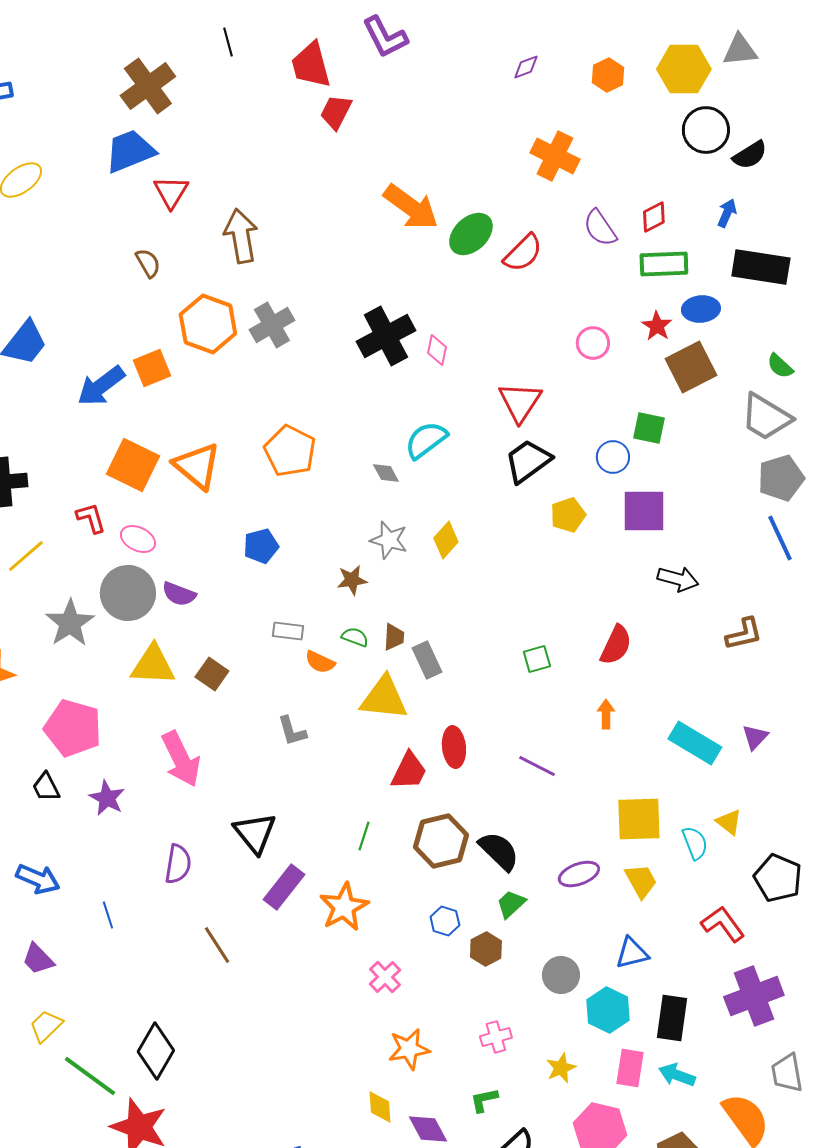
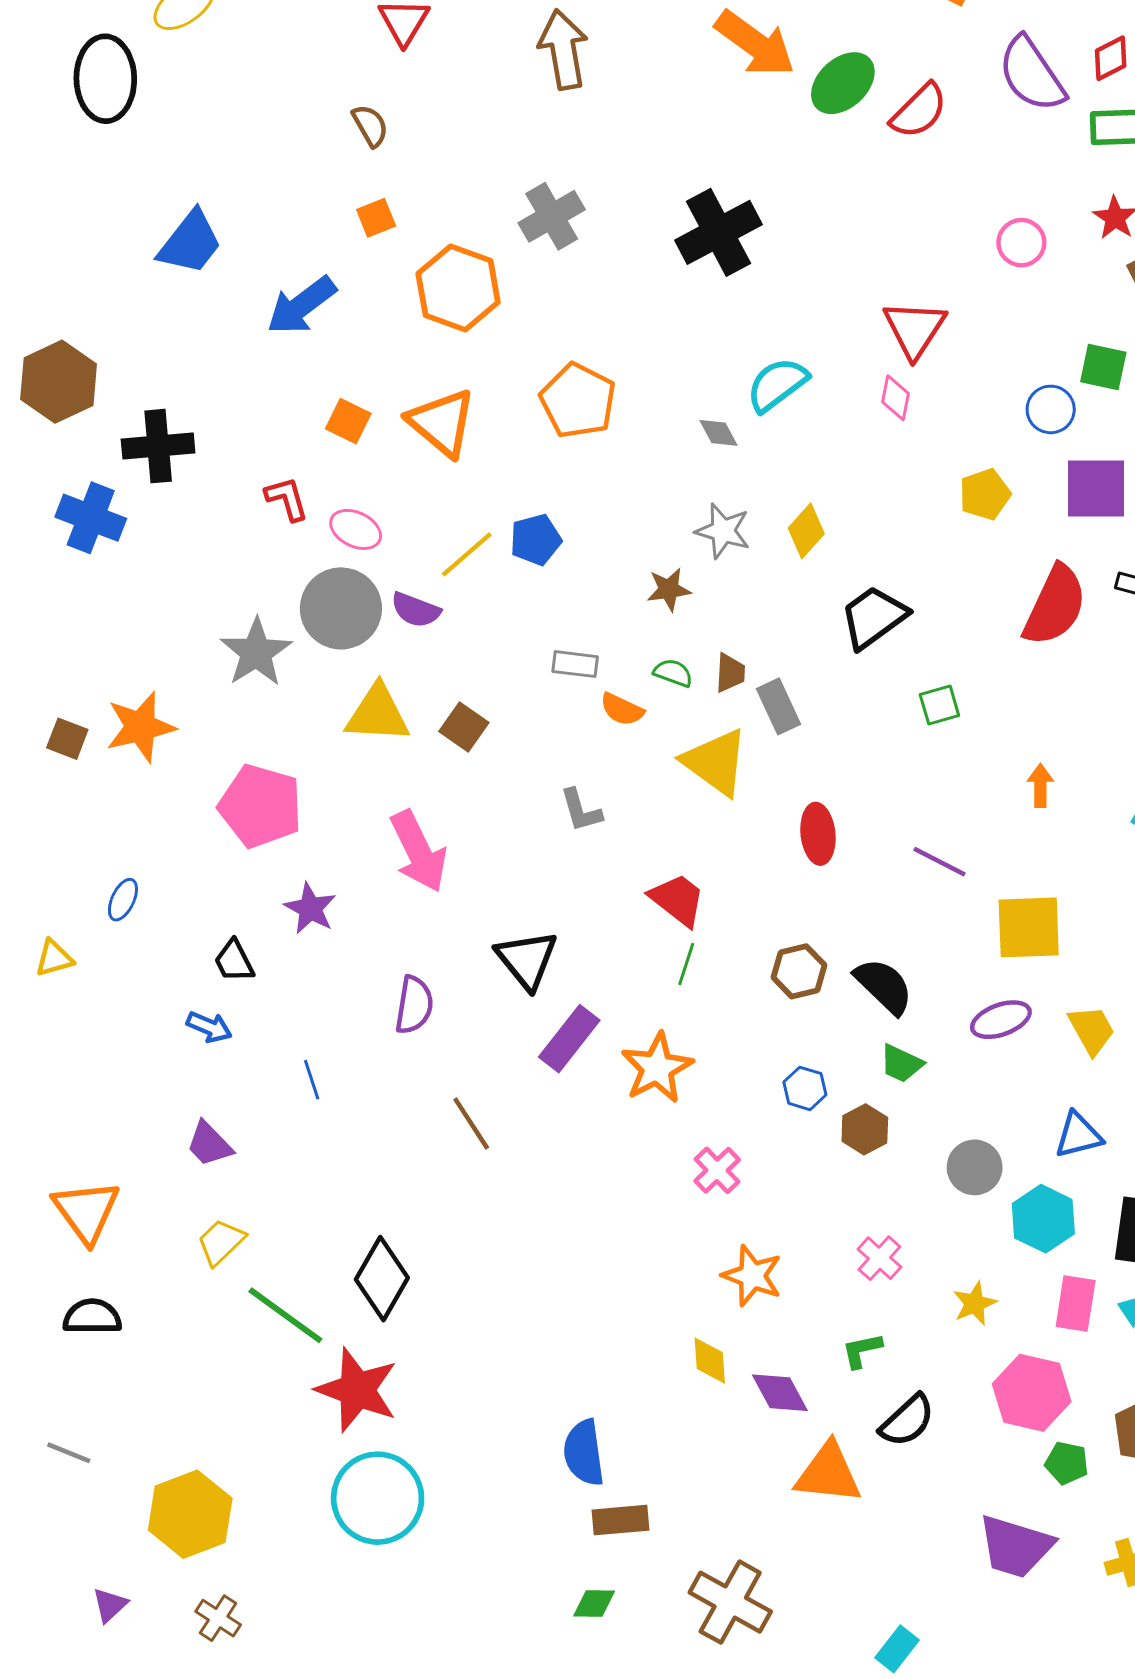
purple semicircle: (600, 228) -> (1032, 74), size x1.4
brown arrow: (241, 236) -> (563, 49), moved
orange hexagon: (208, 324) -> (458, 288), moved
pink diamond: (437, 350) -> (896, 398), moved
orange square: (152, 368) -> (376, 218), moved, size x0.7
black trapezoid: (528, 461) -> (874, 617), moved
orange square: (133, 465) -> (348, 421), size x0.6
yellow line: (26, 556) -> (467, 554), moved
red semicircle: (616, 645) -> (1055, 606), moved, size x1.4
yellow triangle: (384, 698) -> (716, 762), turned 30
red trapezoid: (409, 771) -> (678, 900), moved, turned -78
black trapezoid: (46, 787) -> (234, 961), moved
yellow square: (639, 819) -> (1029, 927), moved
brown hexagon: (441, 841) -> (799, 971), size x0.7
blue arrow: (38, 879) -> (209, 1027), size x0.7
green trapezoid: (511, 904) -> (901, 1064), turned -112
pink cross: (496, 1037) -> (879, 1258), turned -32
orange star: (409, 1049) -> (752, 1276), turned 30

